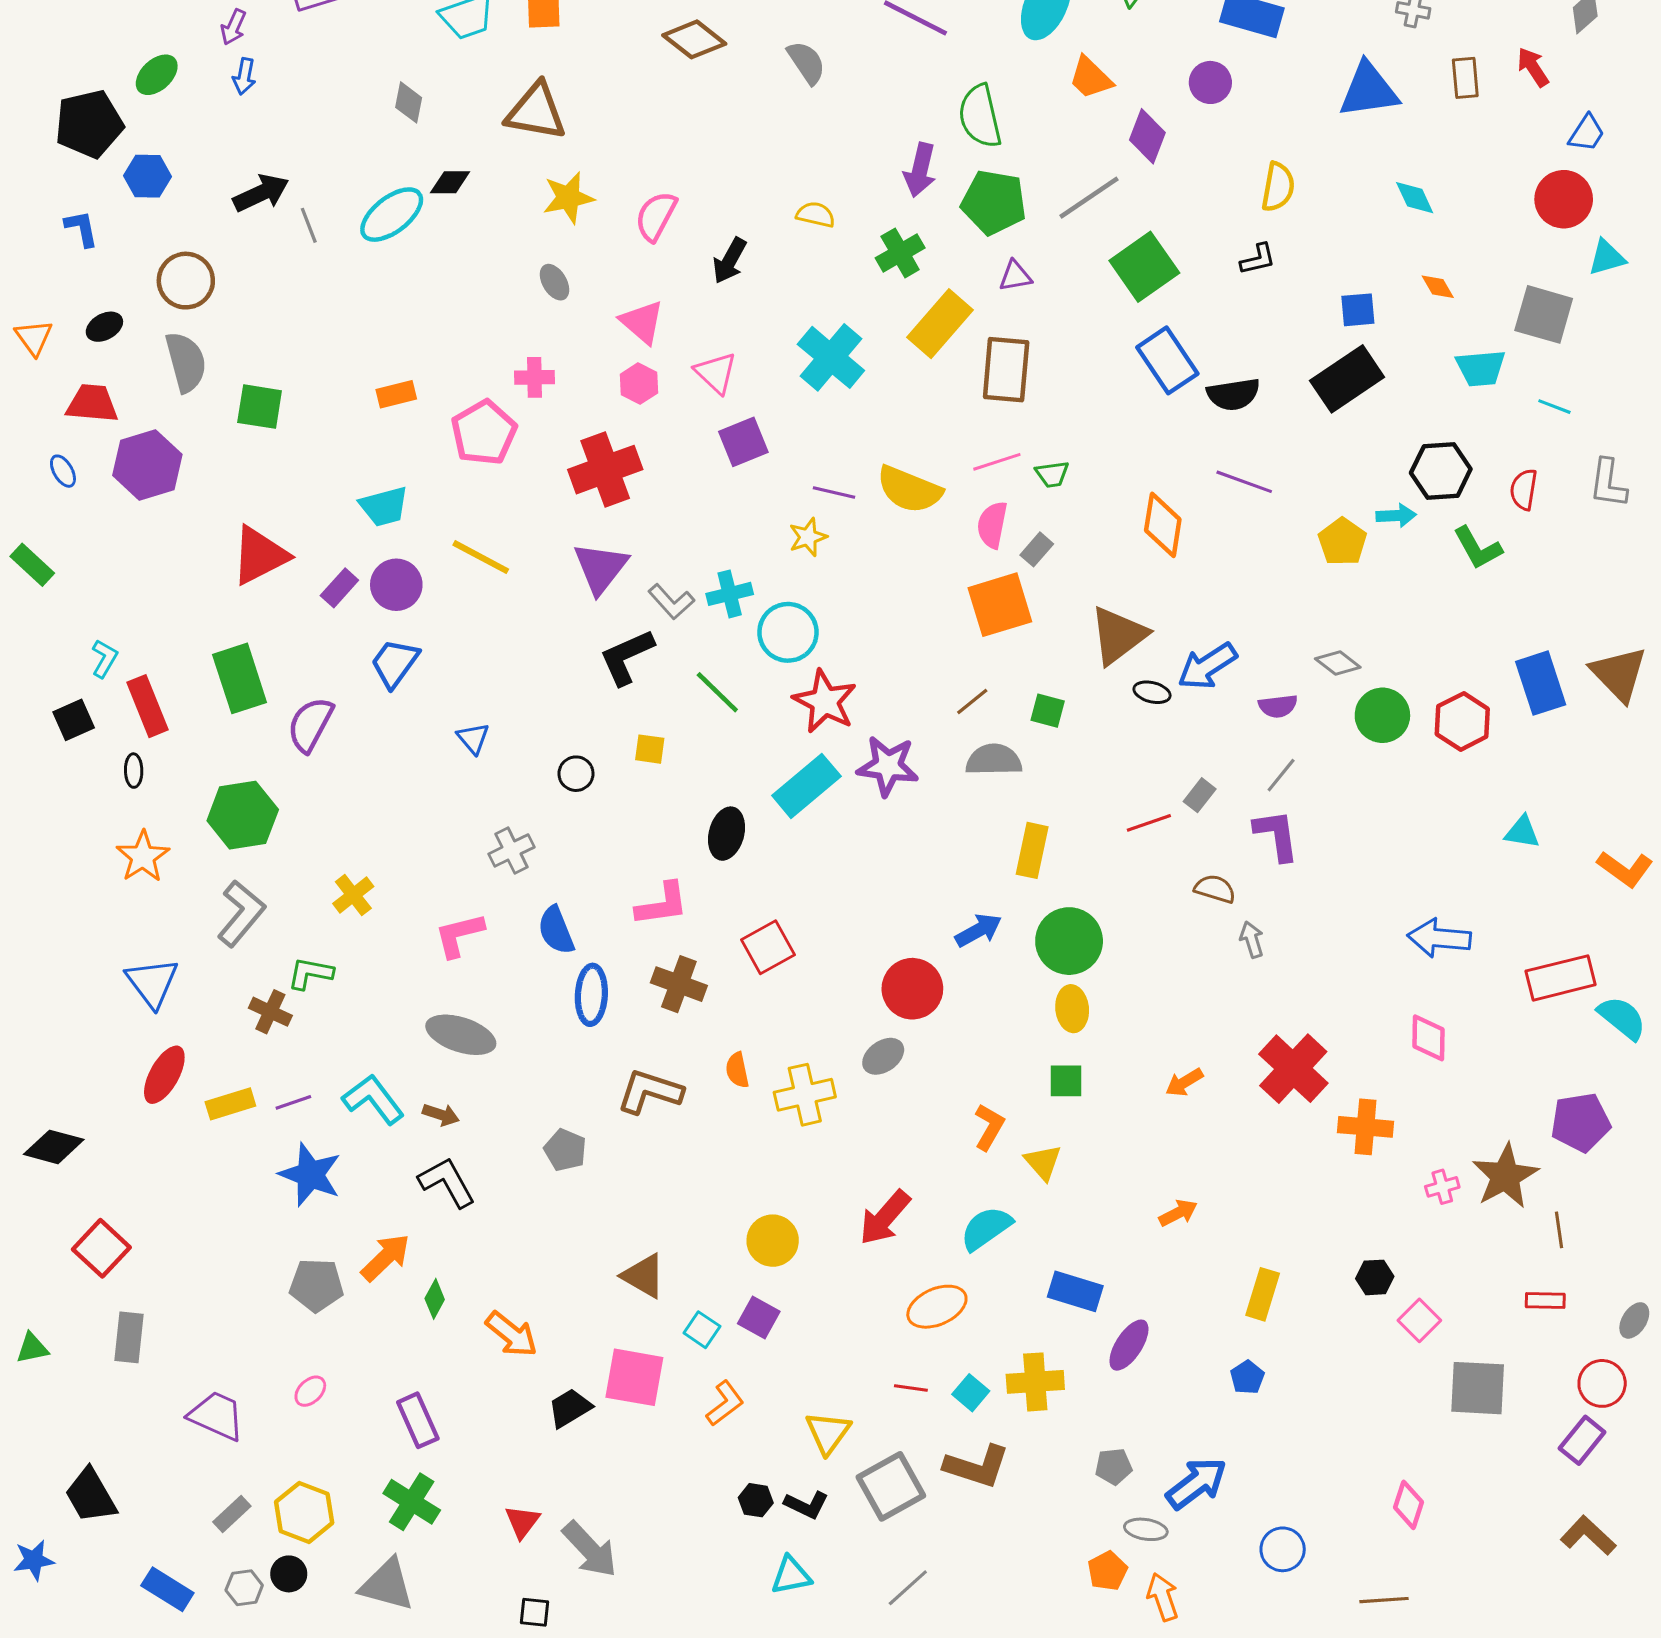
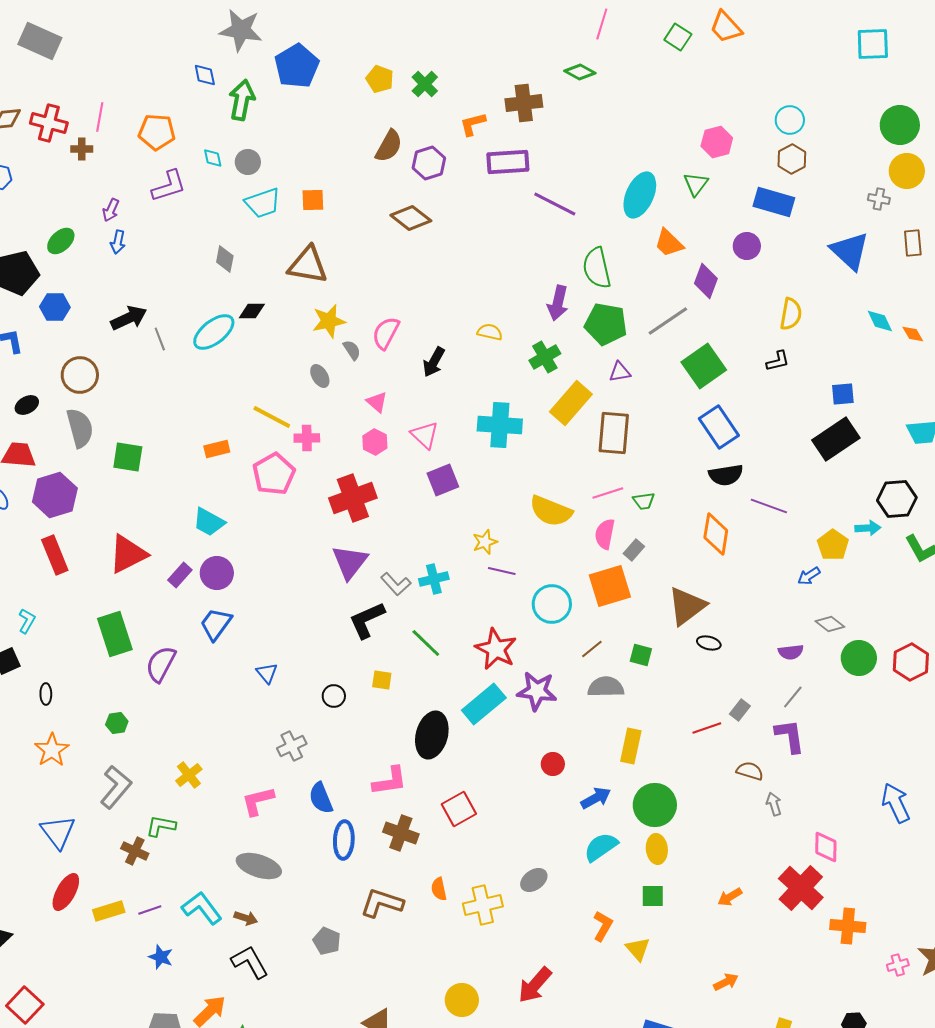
gray semicircle: (806, 62) -> (352, 350), moved, size x0.7
blue triangle: (1369, 90) -> (850, 251), turned 51
orange diamond: (1438, 287) -> (913, 334), moved
pink triangle: (642, 322) -> (377, 402), size x0.7
cyan cross: (831, 357) -> (500, 425), turned -36
black semicircle: (1233, 394) -> (726, 475), moved
purple line: (834, 493) -> (502, 571), moved
cyan trapezoid: (384, 506) -> (209, 522), turned 44
yellow line: (481, 557) -> (272, 417), moved
cyan circle: (788, 632) -> (552, 604), moved
blue arrow: (1207, 666) -> (809, 576), moved, size x0.6
red rectangle: (147, 706) -> (55, 555), moved
green hexagon: (243, 815) -> (117, 723), size x0.5
black ellipse: (727, 834) -> (432, 735), size x1.4
blue arrow: (1439, 938) -> (896, 803), turned 60
red circle: (912, 989) -> (553, 764), moved, size x0.6
pink diamond: (1428, 1038) -> (826, 847), moved
blue star: (310, 1175) -> (161, 957), size x0.6
cyan semicircle: (986, 1228) -> (601, 847), moved

